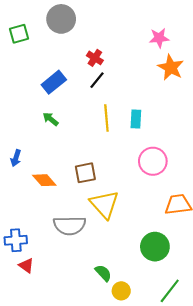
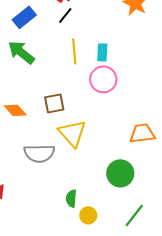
green arrow: (51, 119) -> (21, 52), size x1.8
pink circle: (153, 161) -> (103, 79), moved
green semicircle: (103, 273) -> (71, 198), turned -132

